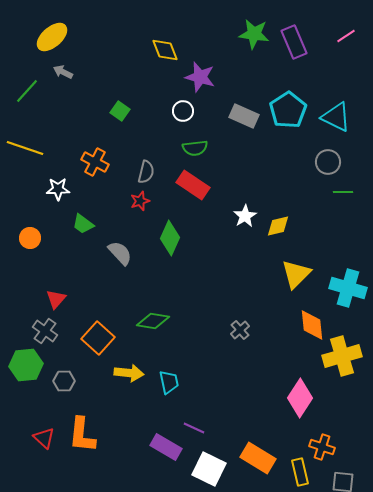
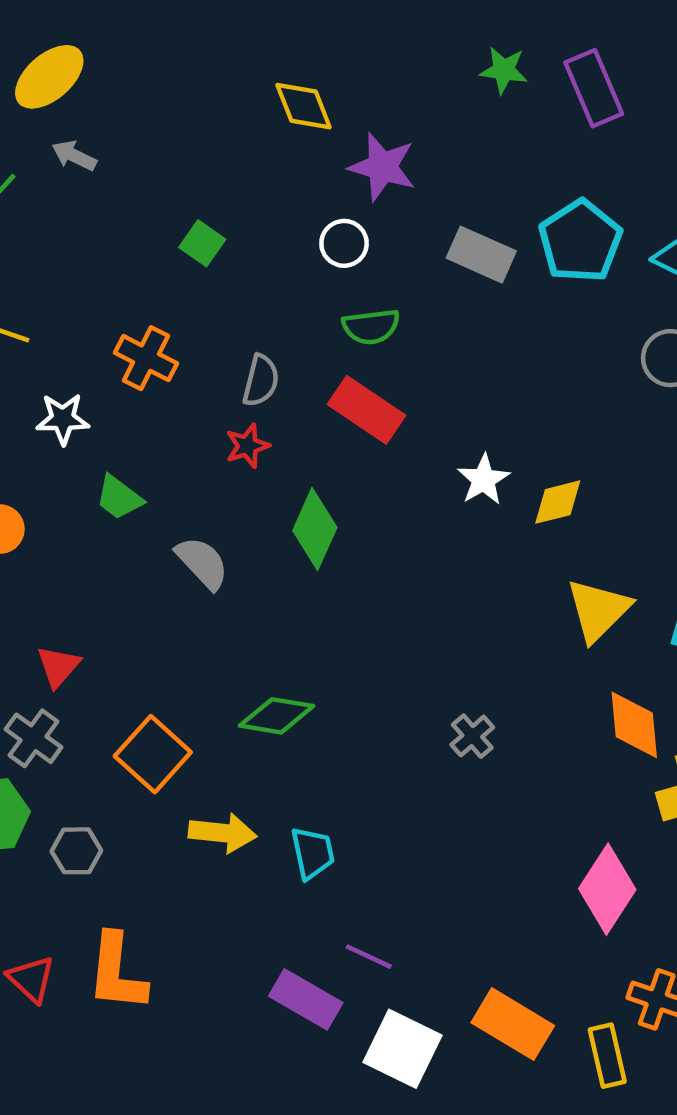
green star: (254, 34) -> (504, 70), size x0.7

